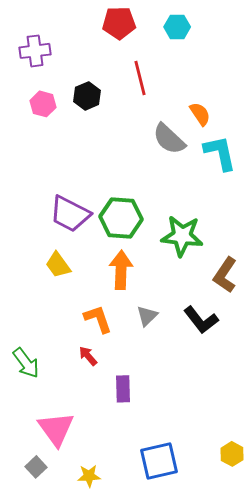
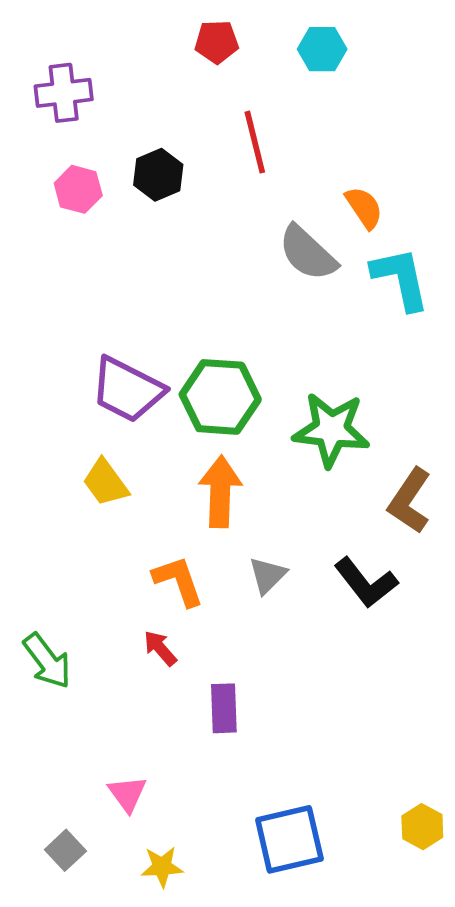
red pentagon: (119, 23) -> (217, 42), size x0.7
pink triangle: (56, 429) -> (127, 794), moved, size x0.6

